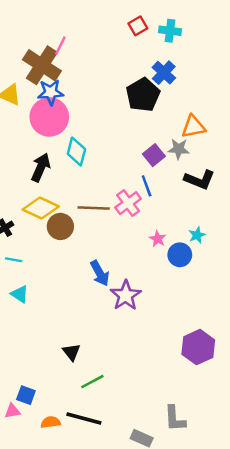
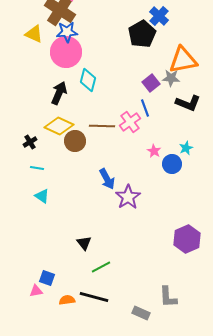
orange triangle: (193, 127) -> (183, 60), size x1.4

